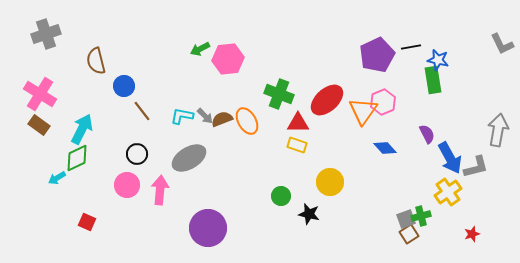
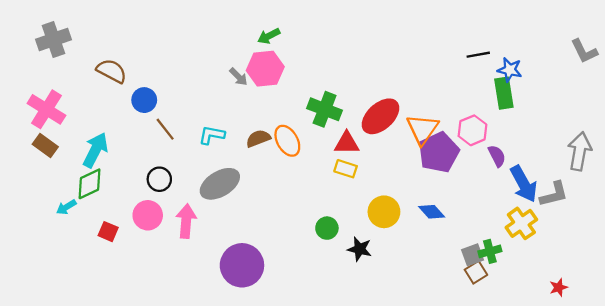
green arrow: (200, 49) -> (269, 36), moved
purple pentagon: (377, 55) -> (439, 152), moved
brown semicircle: (96, 61) -> (112, 71), turned 132
pink hexagon: (383, 102) -> (472, 130), moved
gray arrow: (205, 116) -> (238, 77), moved
blue diamond: (385, 148) -> (432, 212), moved
red square: (87, 222) -> (108, 232), moved
red star: (472, 234) -> (559, 287), moved

